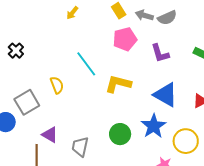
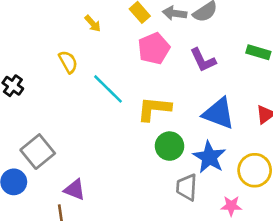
yellow arrow: (72, 13) -> (93, 23), moved, turned -72
yellow semicircle: (57, 85) -> (68, 62), moved
green circle: (120, 134) -> (170, 146), moved
gray trapezoid: (80, 147) -> (187, 187), moved

